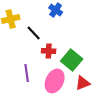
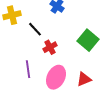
red cross: (49, 51) -> (50, 47), turned -32
green square: (72, 60) -> (88, 40), moved

